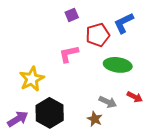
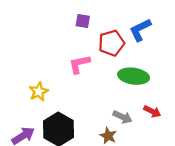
purple square: (72, 15) -> (83, 21), turned 32
yellow star: (32, 79) -> (39, 92), size x0.7

